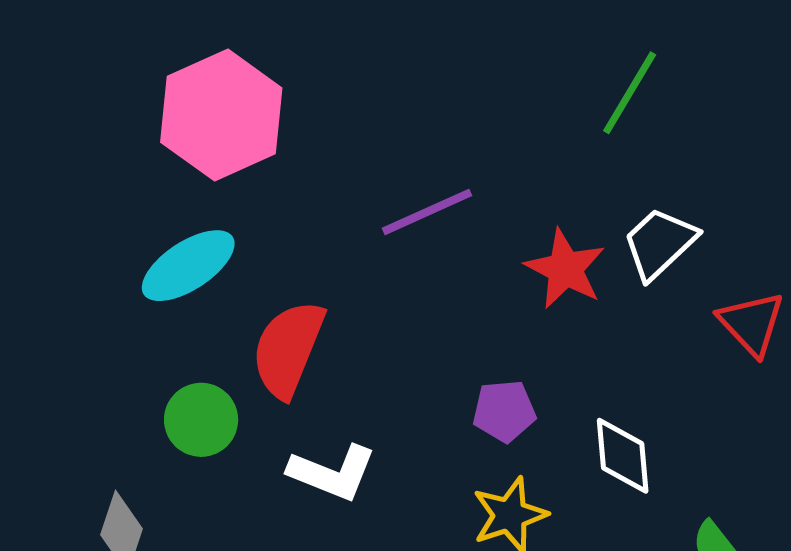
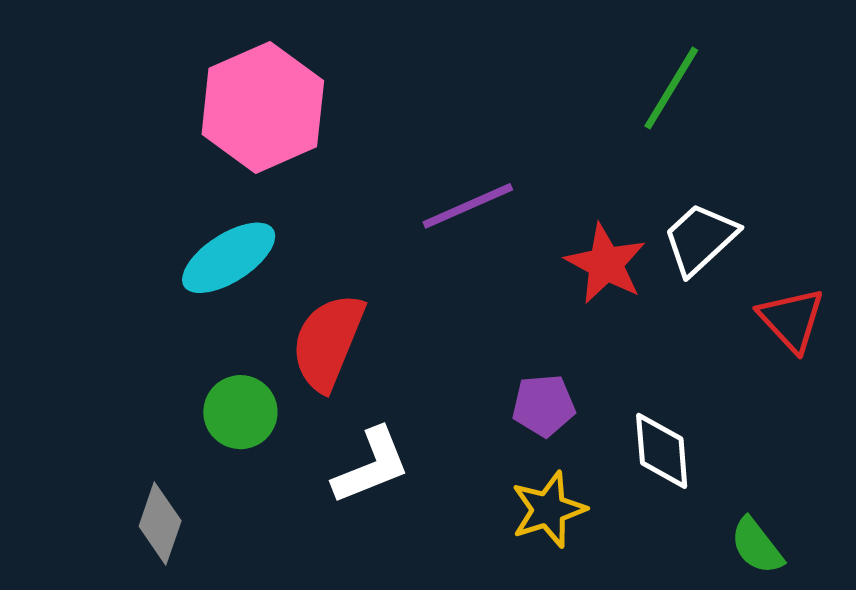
white L-shape: (332, 473) -> (371, 466), turned -44

